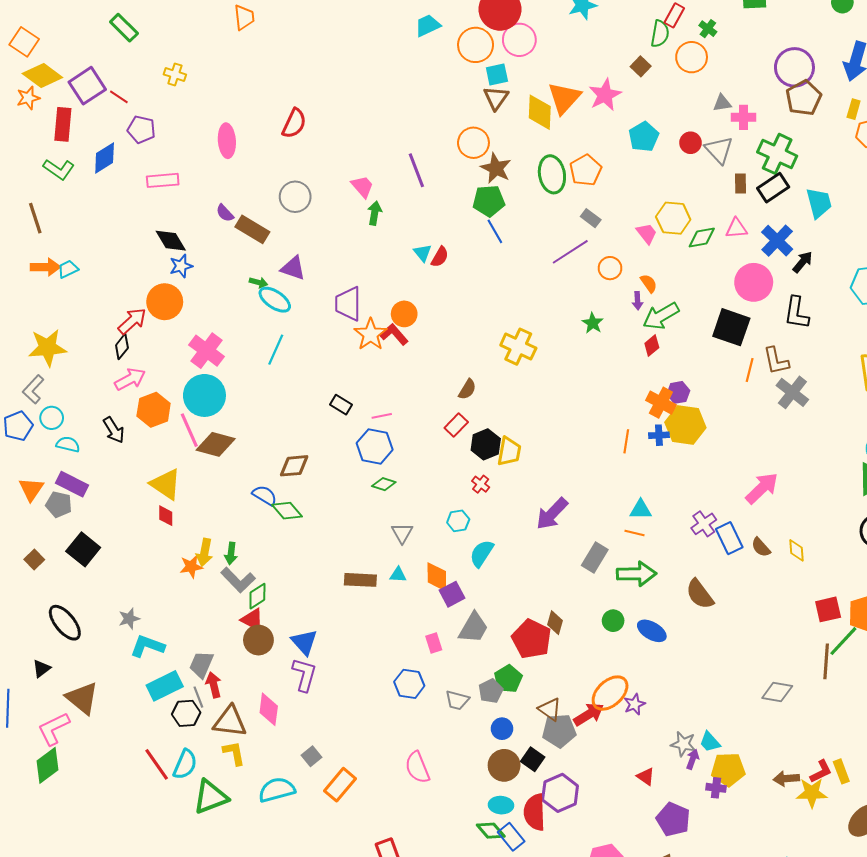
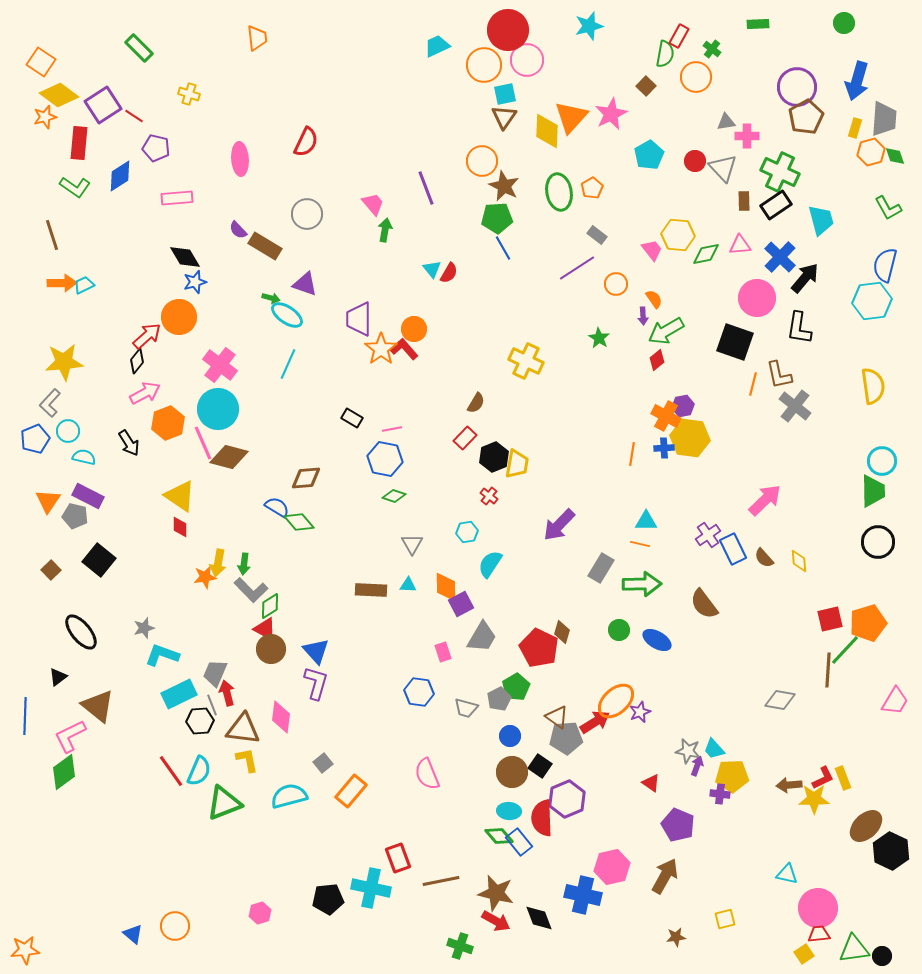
orange pentagon: (586, 170) -> (592, 188), size x0.7
black arrow: (803, 262) -> (805, 278), size x1.4

